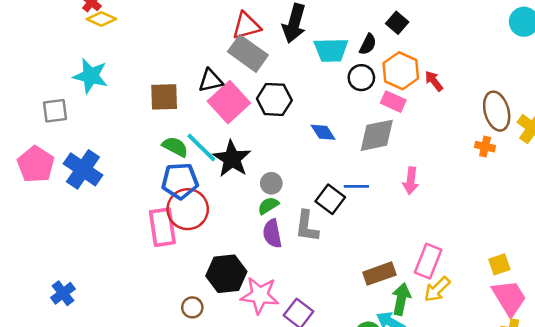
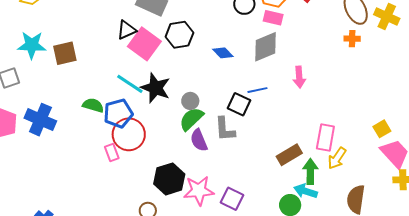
brown square: (164, 97) -> (65, 53), moved
green semicircle: (175, 147) -> (93, 105), moved
green semicircle: (268, 206) -> (191, 119), size x1.5
pink rectangle: (162, 227) -> (112, 152), size x0.6

